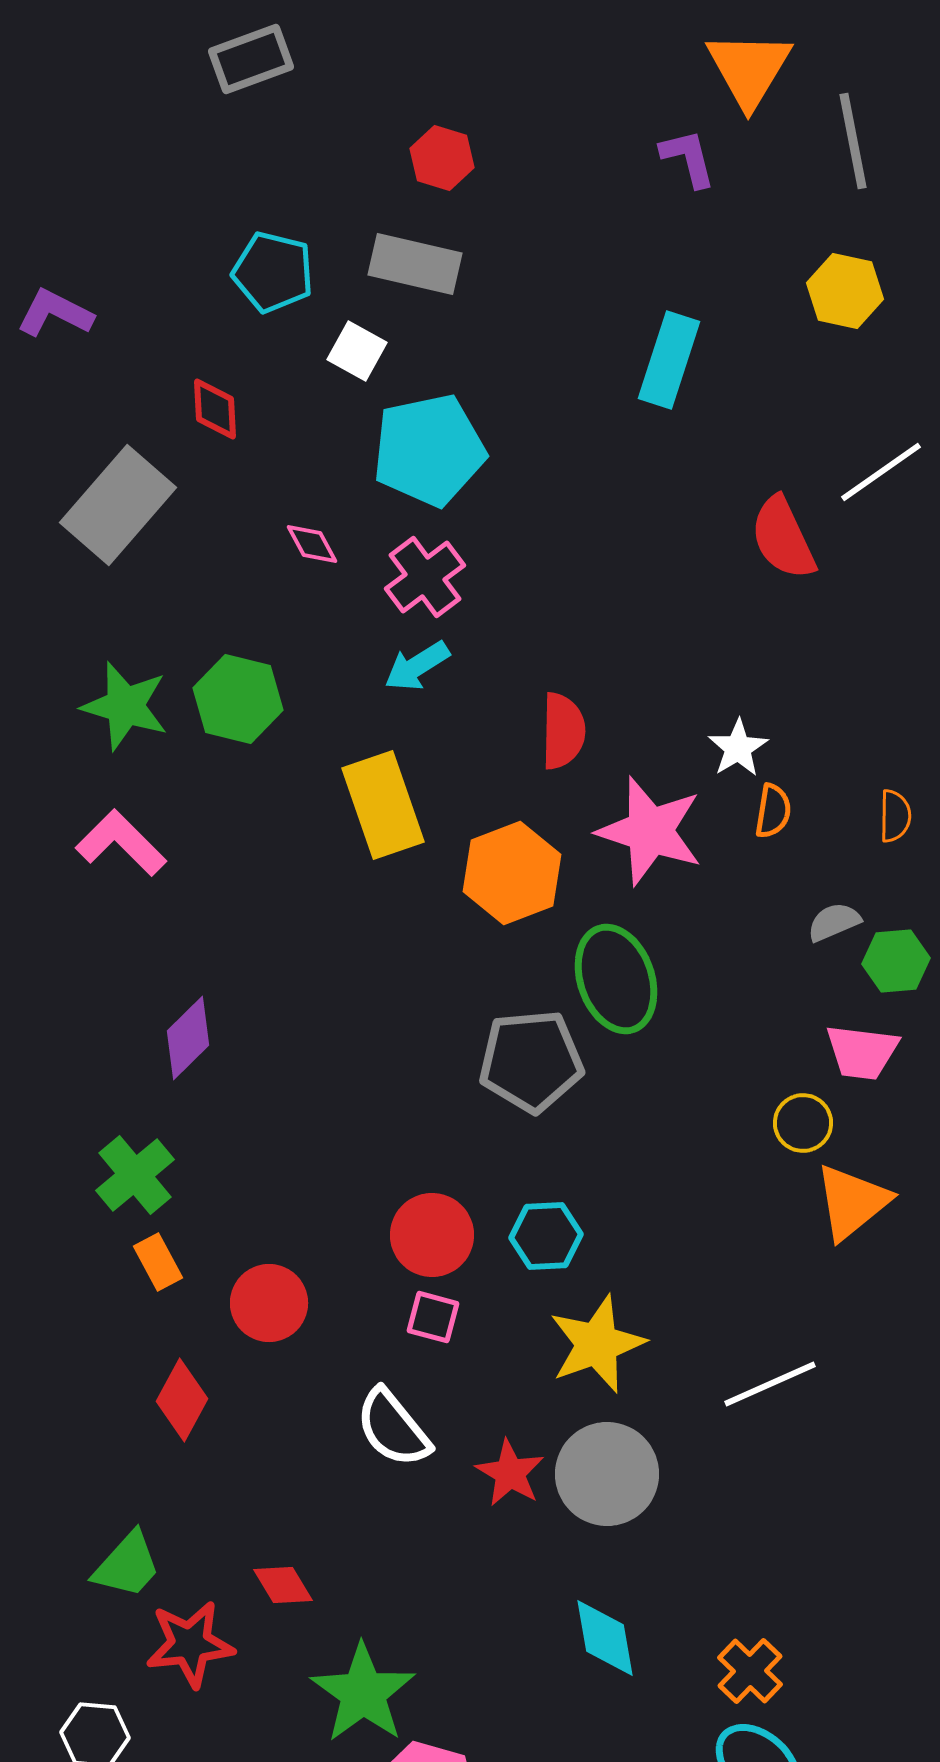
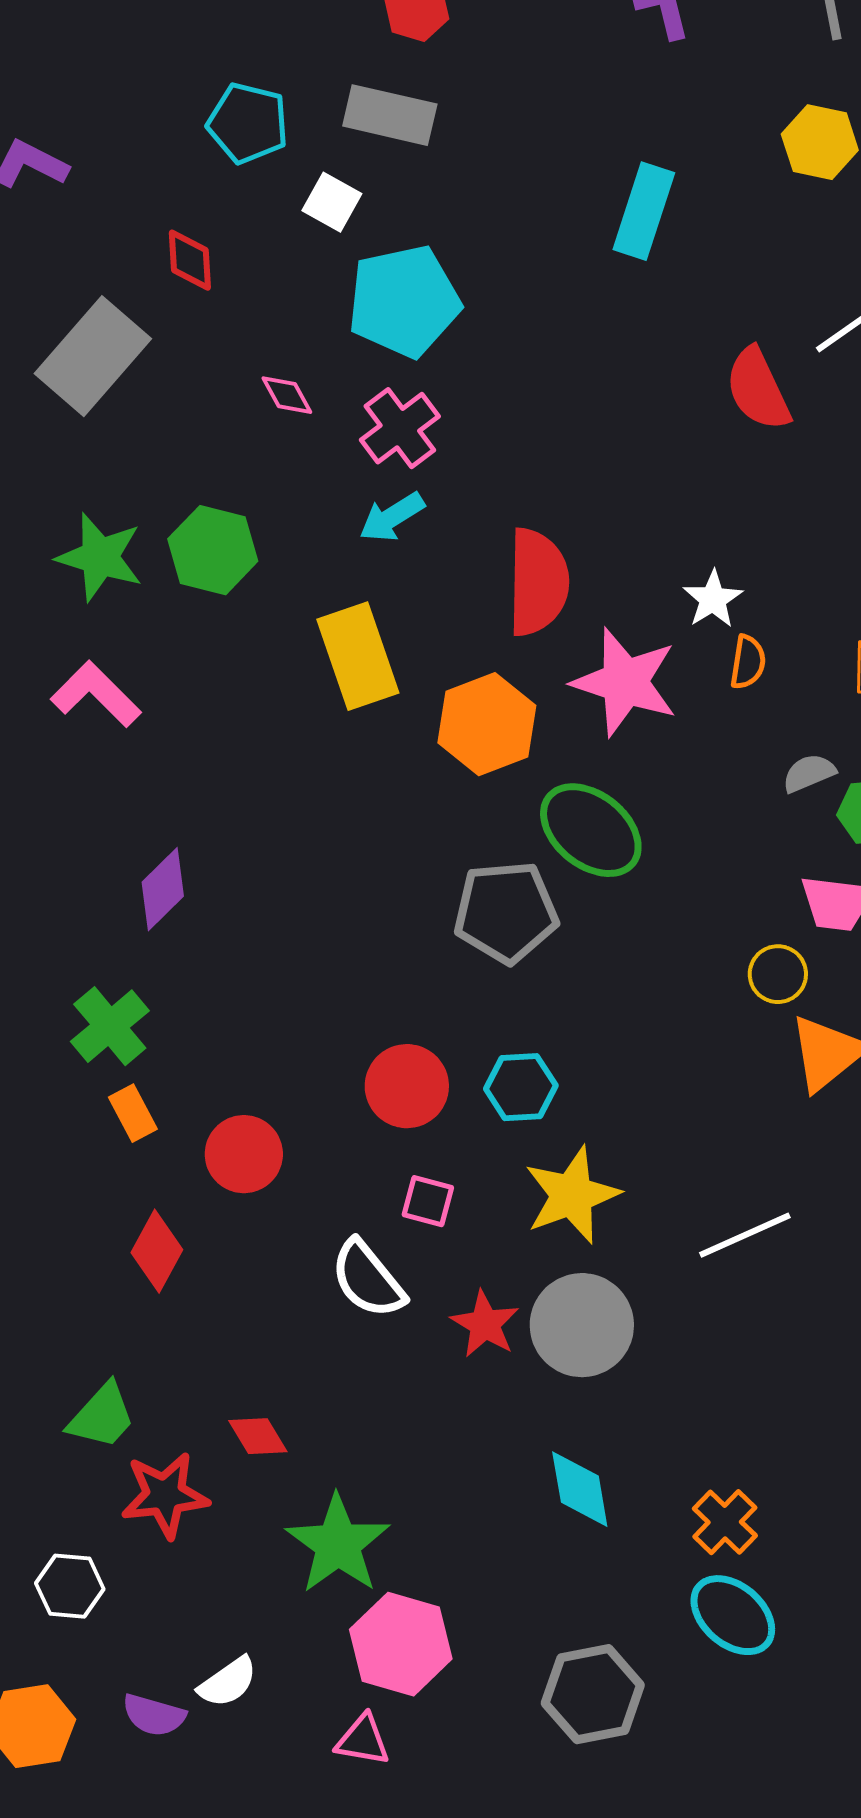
red semicircle: (563, 731) -> (538, 582), size x1.4
green ellipse: (616, 979) -> (591, 830), turned -32
pink square: (433, 1317) -> (428, 1201), moved

